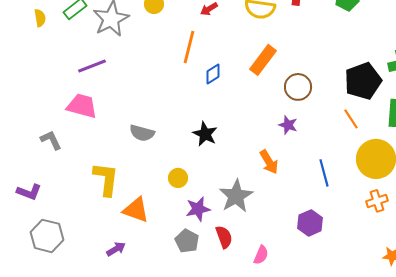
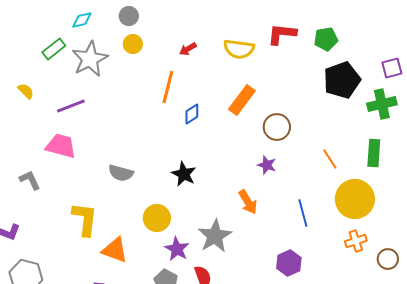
yellow semicircle: (40, 18) -> (26, 91), moved, turned -36
black pentagon: (363, 81) -> (342, 80), moved
yellow circle: (178, 178) -> (157, 218), size x1.4
purple star: (198, 209) -> (177, 249), turned -30

